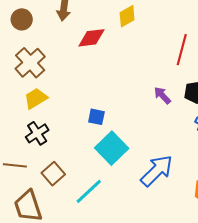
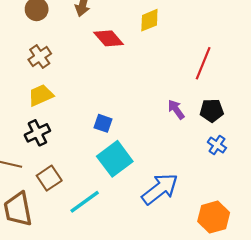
red diamond: (92, 38) -> (109, 38), turned 48
brown cross: (30, 63) -> (40, 57), size x0.7

